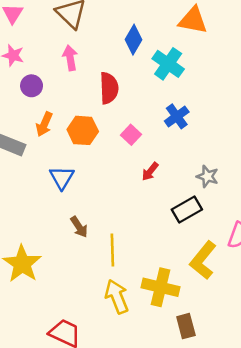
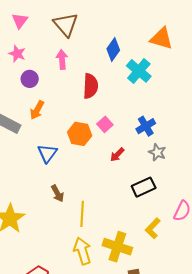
blue cross: (177, 116) -> (146, 126), moved
orange hexagon: (83, 130) -> (80, 134), moved
gray star: (207, 176) -> (157, 152), moved
yellow L-shape: (203, 260) -> (153, 228), size x0.7

